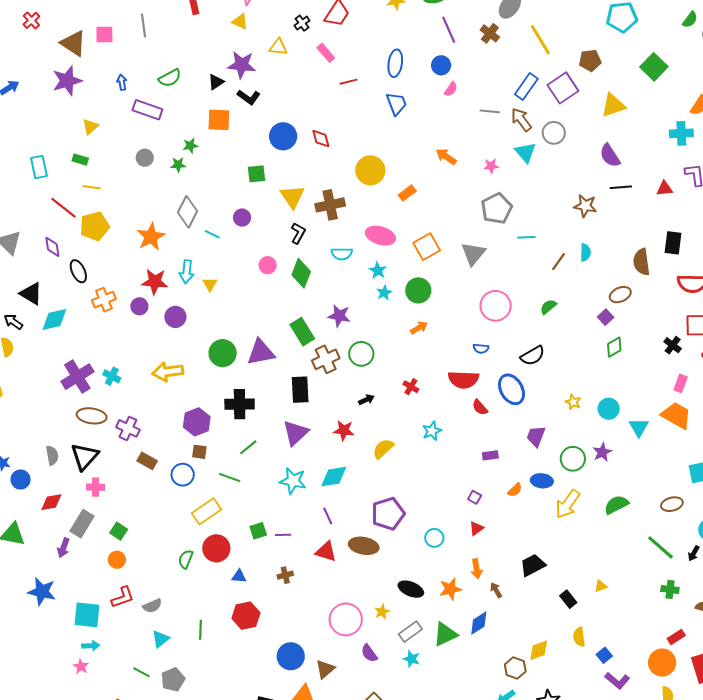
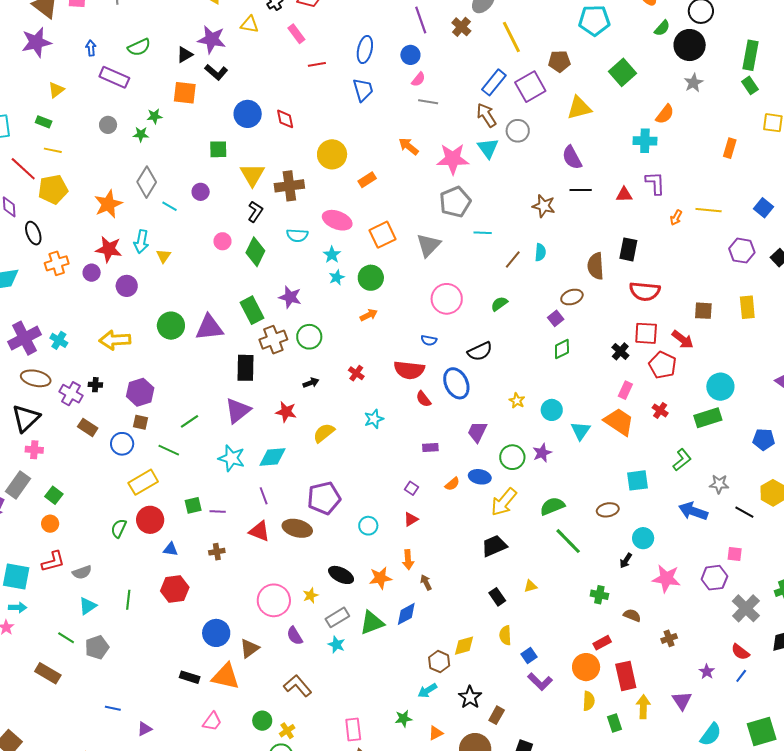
gray line: (490, 111) -> (428, 102), moved
pink star: (491, 166) -> (453, 159), size x2.0
black cross: (240, 404) -> (95, 385), moved, size x0.5
green line: (660, 547) -> (568, 541), moved
black trapezoid: (533, 565) -> (494, 546), moved

